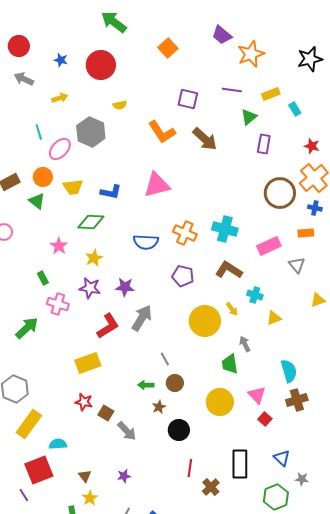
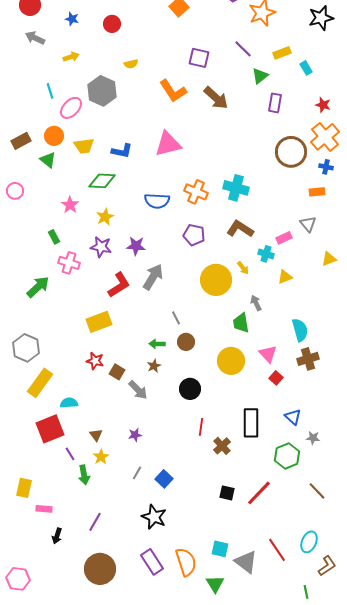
red circle: (101, 65) -> (112, 24), size x0.6
purple line: (232, 90) -> (243, 49), turned 36
pink rectangle: (269, 246) -> (284, 238), moved, size x0.7
brown star: (159, 407) -> (154, 366), moved
purple line: (24, 495) -> (70, 454), moved

